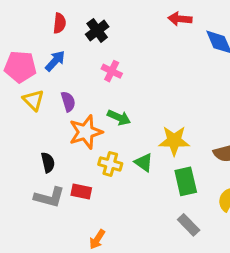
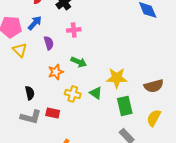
pink cross: (112, 71) -> (74, 30), turned -32
purple semicircle: (68, 102) -> (49, 43), moved
orange star: (86, 132) -> (56, 72), size x0.7

